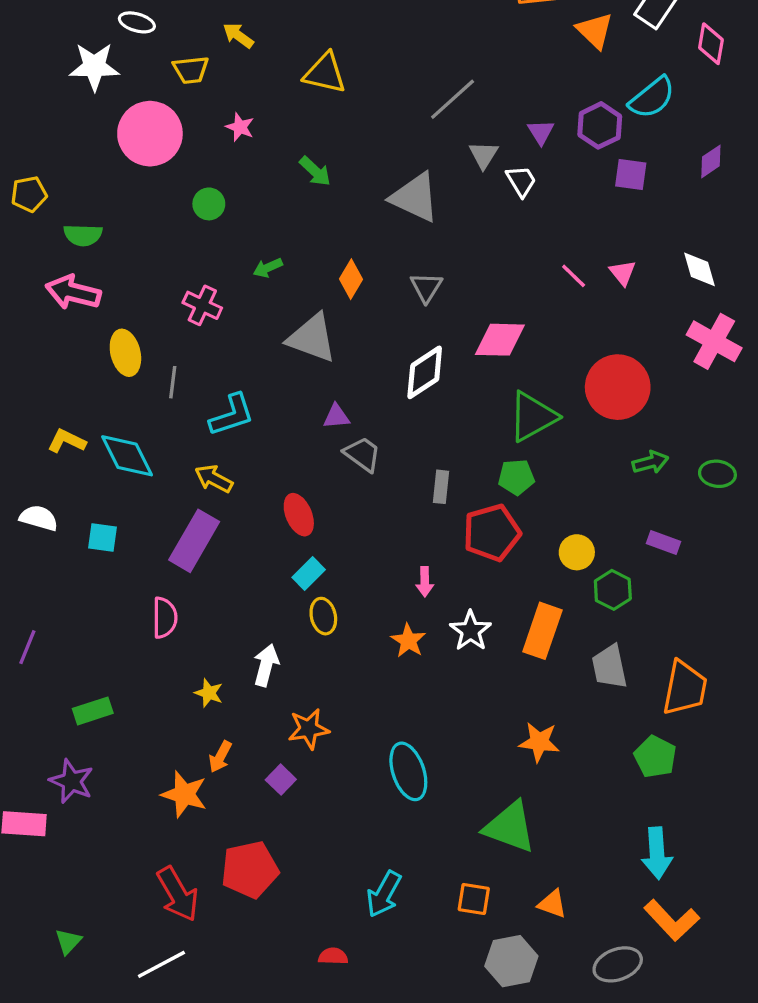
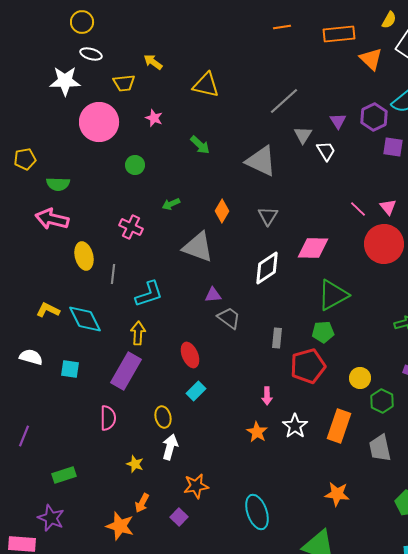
red circle: (618, 387) -> (384, 244), moved
yellow arrow: (214, 479) -> (138, 333), turned 65
yellow ellipse: (323, 616) -> (163, 417), moved

